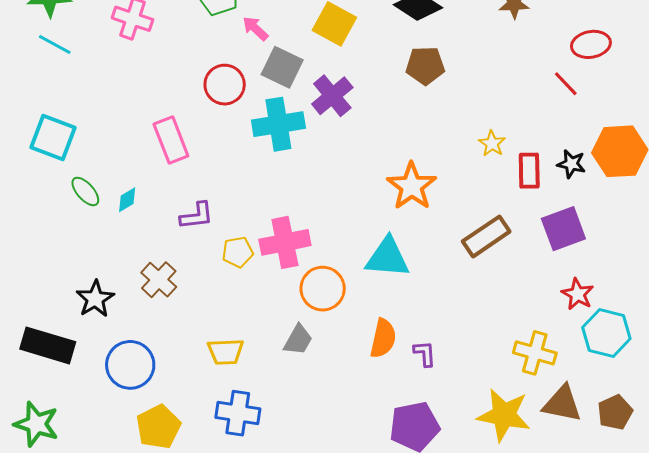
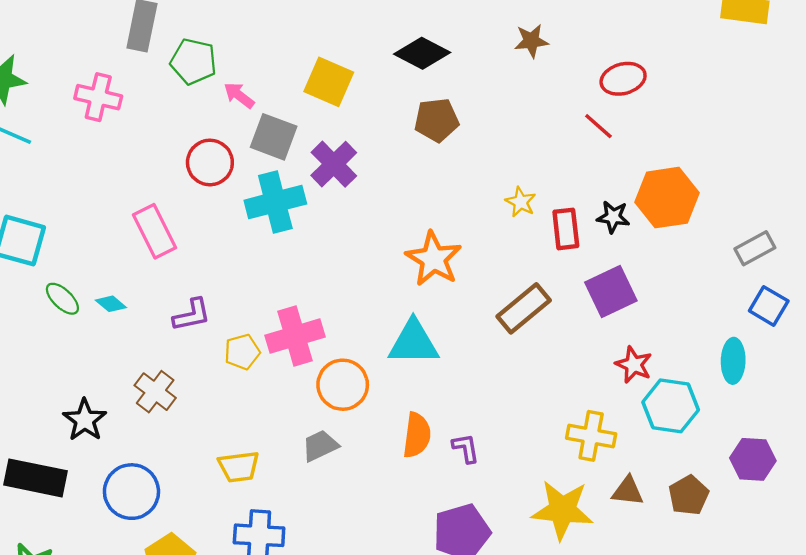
cyan diamond: (127, 200) -> (111, 304), turned 76
gray trapezoid: (298, 340) -> (320, 446), turned -140
brown triangle: (562, 404) -> (628, 491), size x0.7

